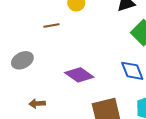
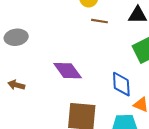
brown line: (51, 26) -> (99, 21), moved

